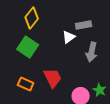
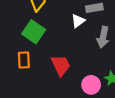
orange rectangle: (26, 84) -> (24, 60), moved, turned 63

